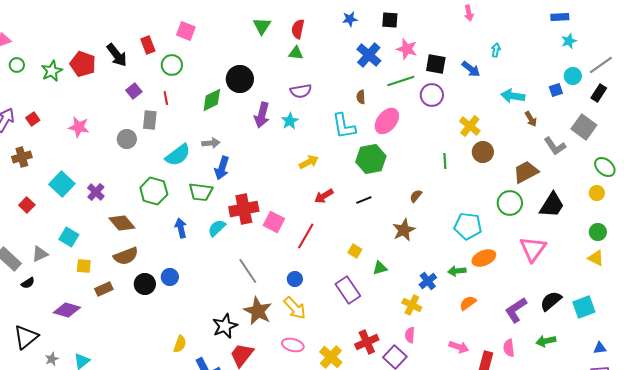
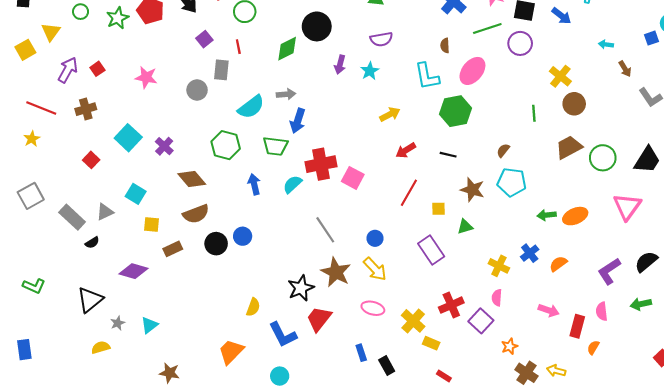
cyan arrow: (513, 96) -> (606, 44), size x0.6
purple arrow: (262, 115) -> (340, 65), size x0.7
brown trapezoid: (526, 172) -> (569, 147), moved
black line: (364, 200) -> (448, 155), turned 35
cyan pentagon: (468, 226) -> (512, 182), moved
brown star: (404, 230) -> (472, 190), moved, turned -30
red line: (306, 236) -> (409, 193), moved
yellow square: (355, 251) -> (439, 209), turned -32
green arrow: (457, 271) -> (547, 215), moved
blue cross: (428, 281) -> (530, 253), moved

